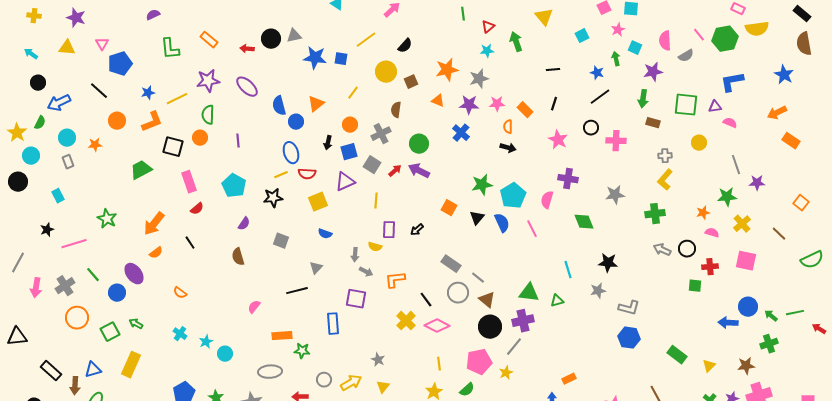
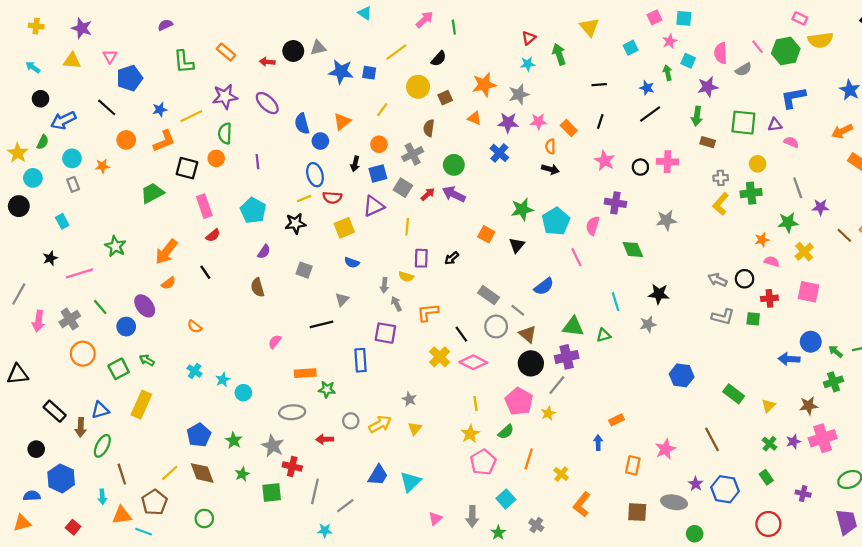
green line: (463, 14) -> (454, 27), moved
black circle: (591, 128) -> (640, 167), moved
green cross: (655, 214) -> (751, 193), moved
blue semicircle: (502, 223) -> (544, 286), moved, turned 78
brown line: (779, 234) -> (844, 235), moved
gray arrow: (366, 272) -> (396, 304), turned -144
gray L-shape: (629, 308) -> (723, 317), moved
pink pentagon: (479, 362) -> (519, 401), turned -30

